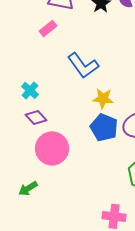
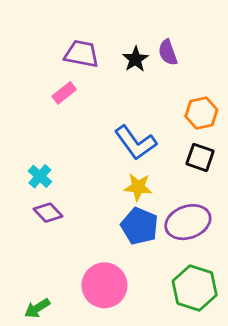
blue L-shape: (83, 65) -> (135, 143), moved
pink circle: (52, 148) -> (104, 285), moved

